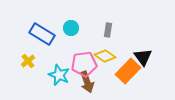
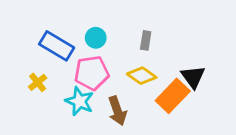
pink pentagon: (84, 64) -> (92, 73), moved

